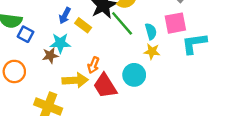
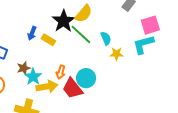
pink square: (175, 23) -> (150, 25), moved
cyan star: (60, 43) -> (33, 77), moved, turned -30
yellow star: (152, 51) -> (117, 54), moved
cyan circle: (134, 75) -> (86, 78), moved

